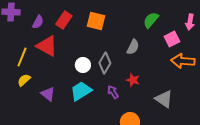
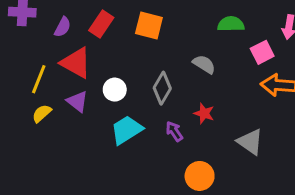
green semicircle: (151, 20) -> (231, 24), turned 48
gray semicircle: (133, 47) -> (204, 64), turned -84
white circle: (83, 65) -> (115, 90), moved
purple triangle: (48, 94) -> (77, 102), moved

